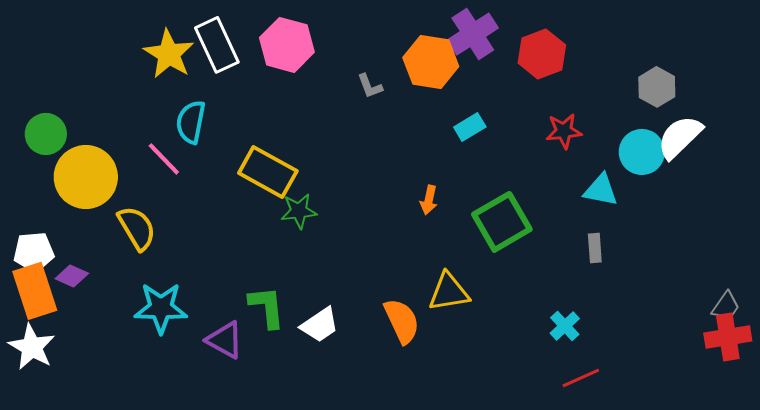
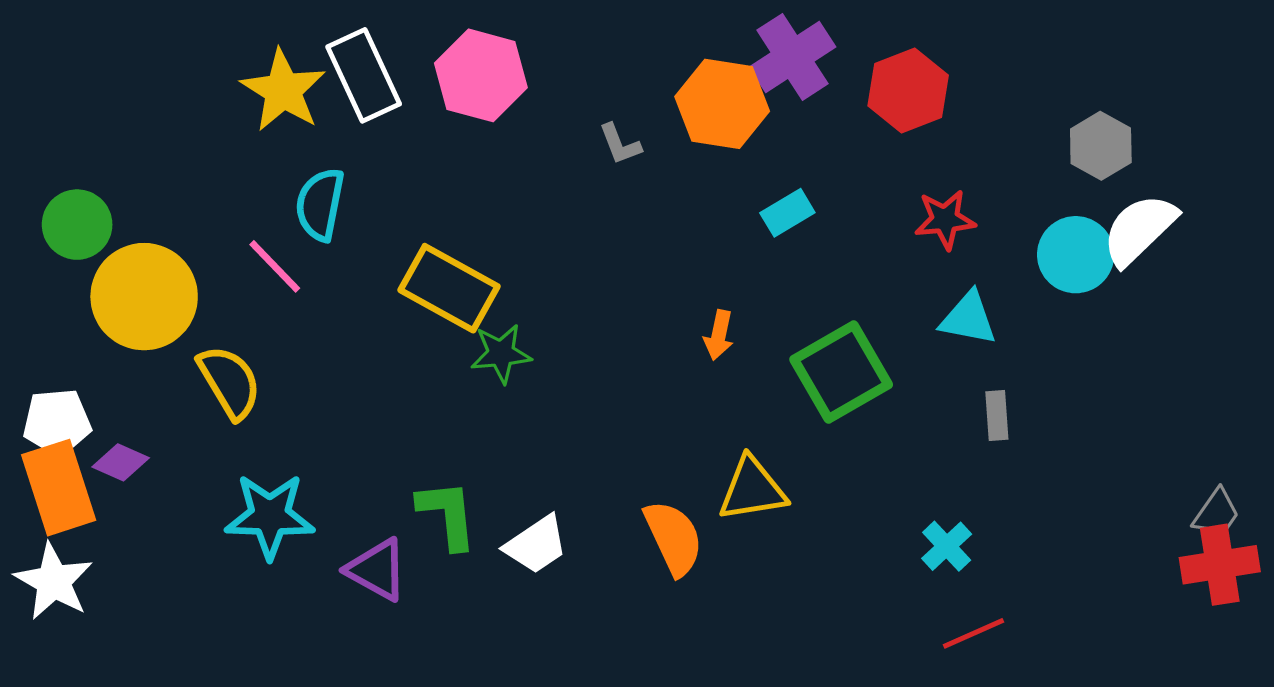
cyan triangle: (601, 190) -> (968, 318), moved

